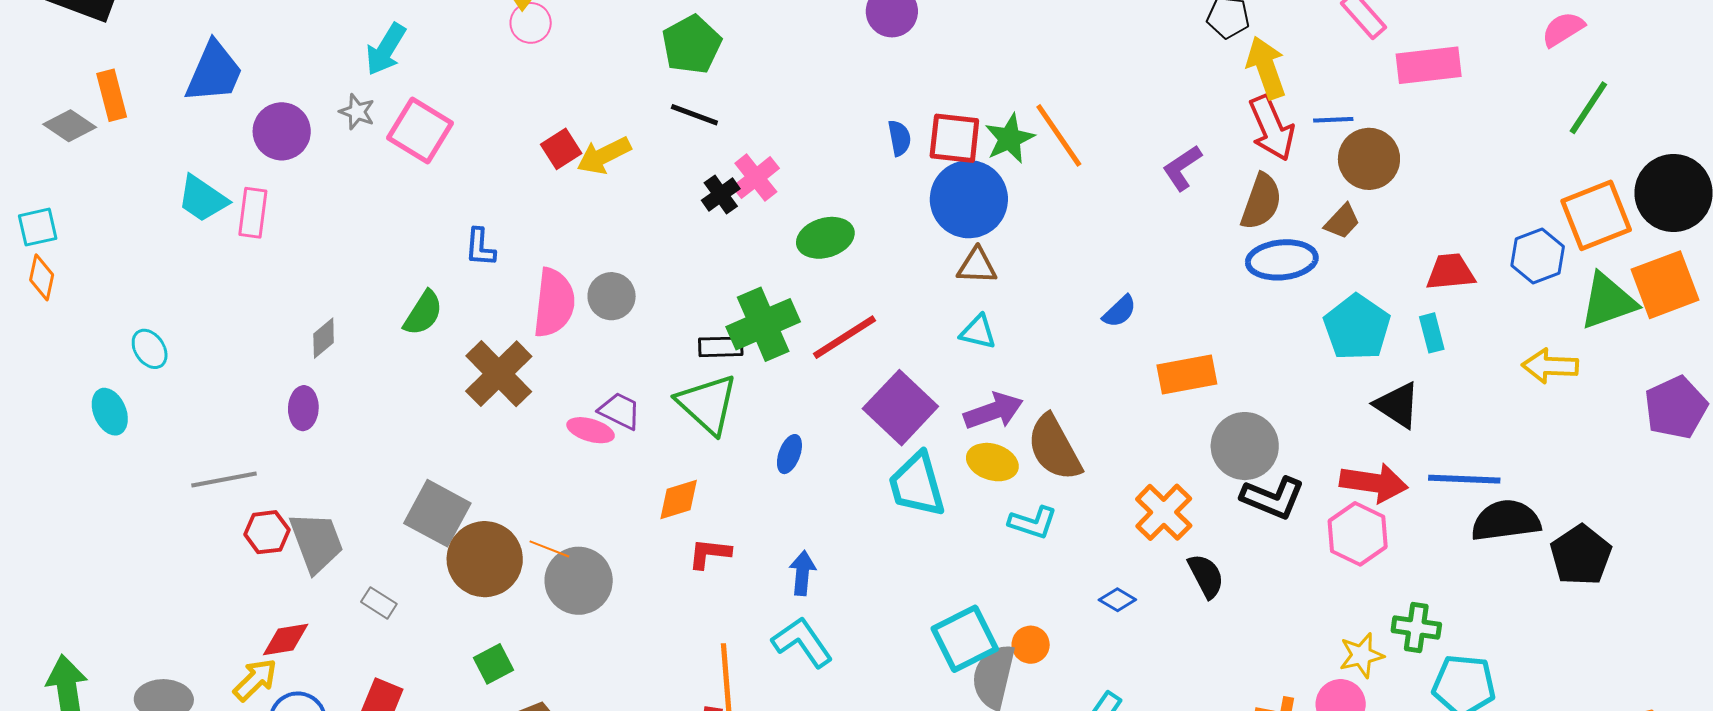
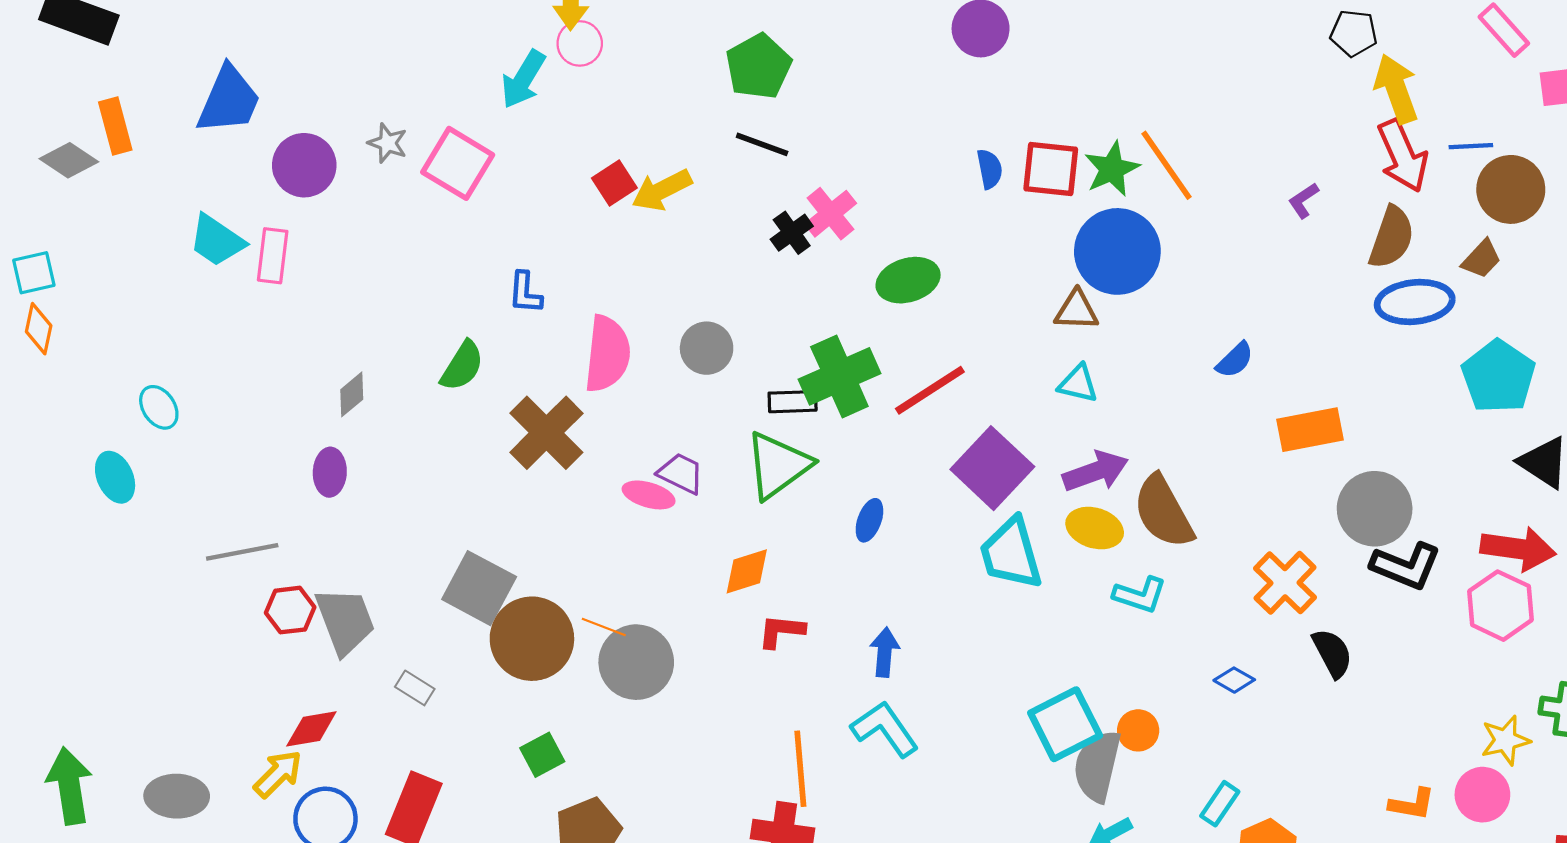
cyan arrow: (386, 49) -> (523, 79), moved
purple L-shape: (1182, 168) -> (1304, 200), size x0.7
blue circle: (969, 199) -> (1117, 251), moved
gray circle: (612, 296) -> (707, 348), moved
green triangle: (707, 404) -> (778, 465), turned 42

